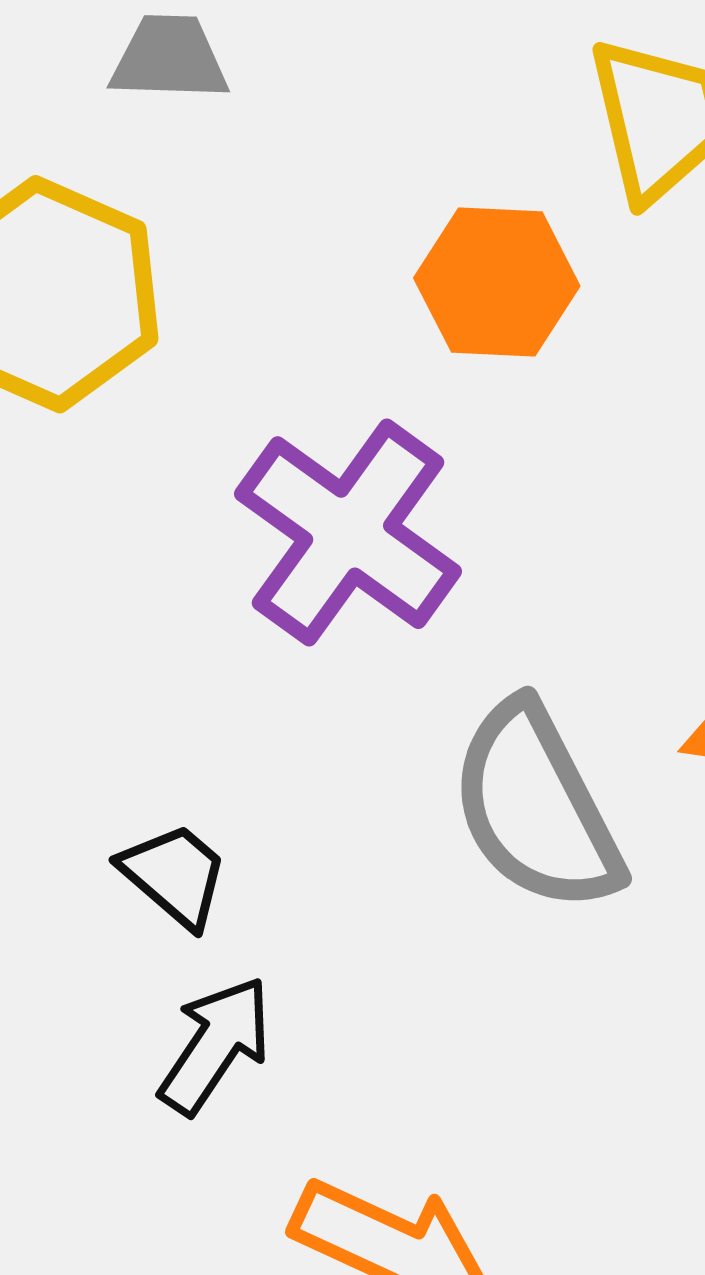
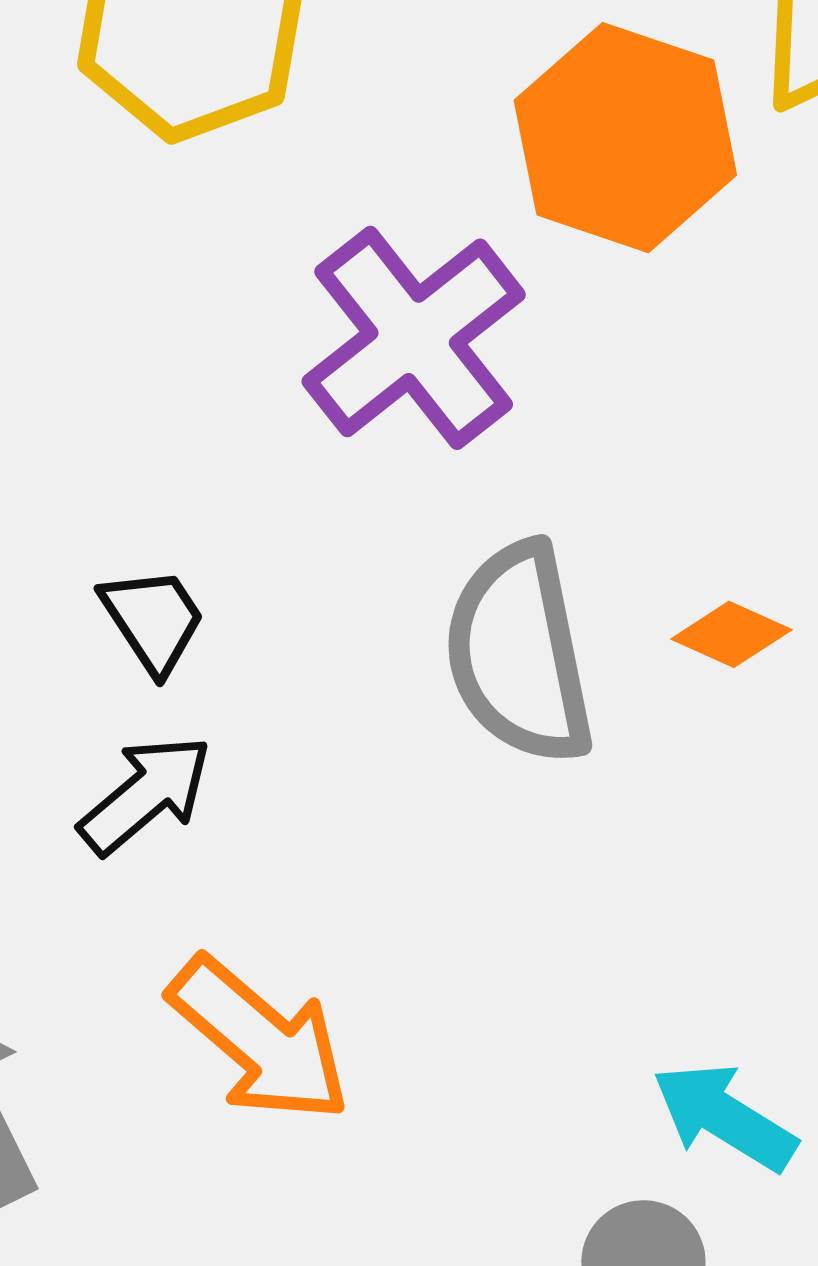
orange hexagon: (497, 282) -> (625, 138), size x1.4

